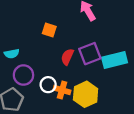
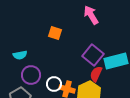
purple square: (90, 54) -> (93, 55), turned -30
red semicircle: (67, 57) -> (96, 74), moved

